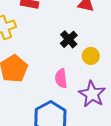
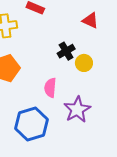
yellow circle: (91, 56) -> (84, 63), moved

